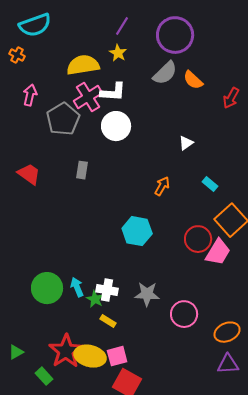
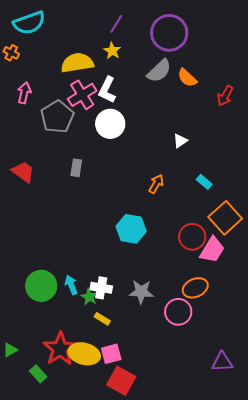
white L-shape: (113, 92) -> (107, 90), turned 112
orange ellipse: (227, 332) -> (195, 288), moved

